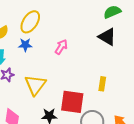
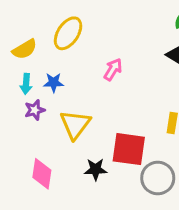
blue star: (25, 45) -> (54, 82), moved

